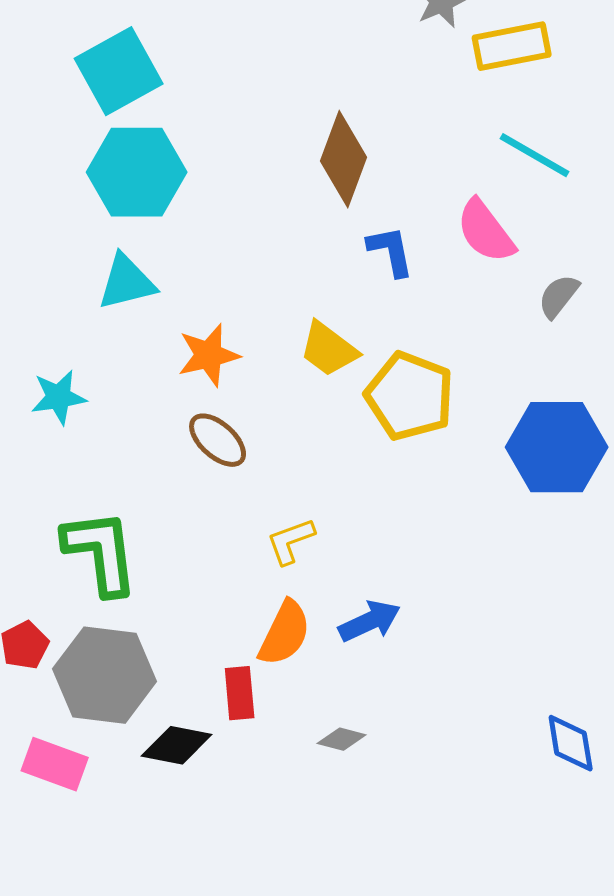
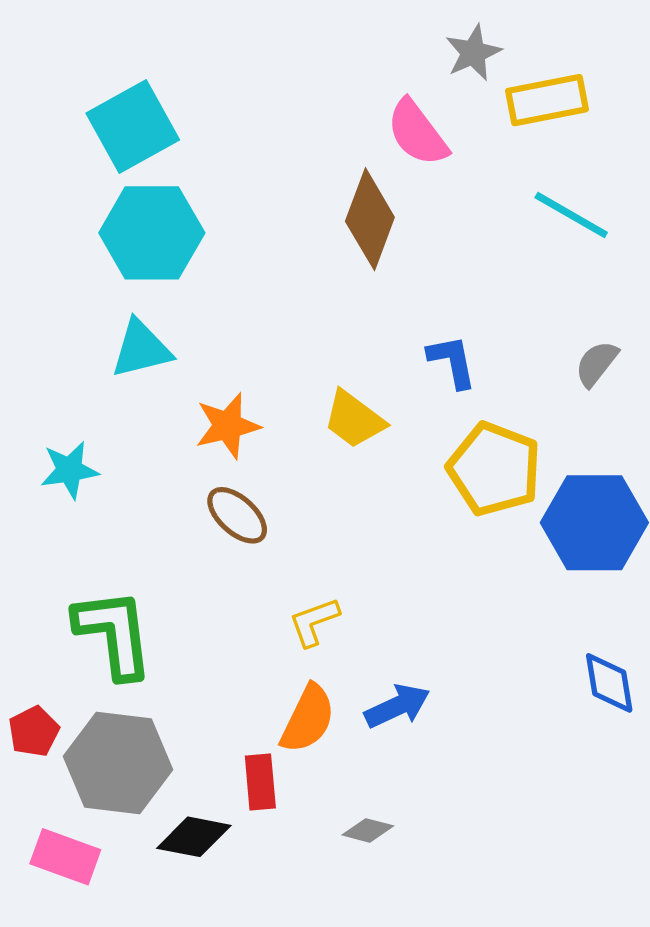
pink semicircle: (486, 231) -> (417, 133), moved
blue L-shape: (391, 251) -> (452, 361), moved
yellow pentagon: (410, 396) -> (494, 469), moved
blue diamond: (571, 743) -> (609, 683), moved

